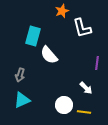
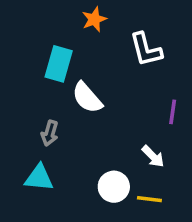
orange star: (62, 11) -> (94, 19), moved
gray arrow: (20, 75) -> (50, 133), moved
cyan triangle: (22, 100) -> (39, 178), turned 30

